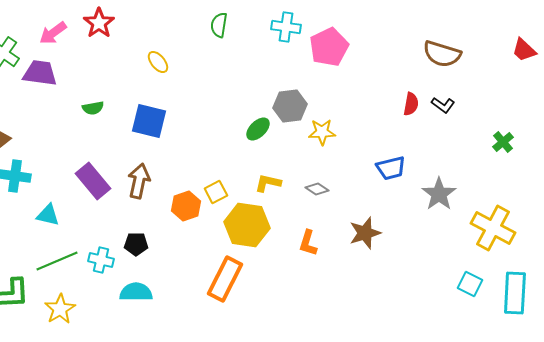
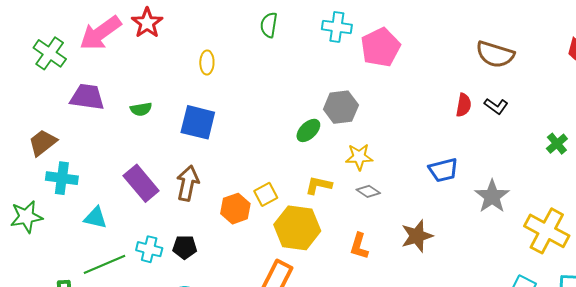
pink arrow: (53, 33) -> (100, 33), size x1.5
yellow ellipse: (158, 62) -> (207, 62), turned 40
purple trapezoid: (40, 73) -> (87, 97), moved
yellow star: (322, 132) -> (359, 157), moved
cyan cross: (101, 260) -> (149, 249), moved

